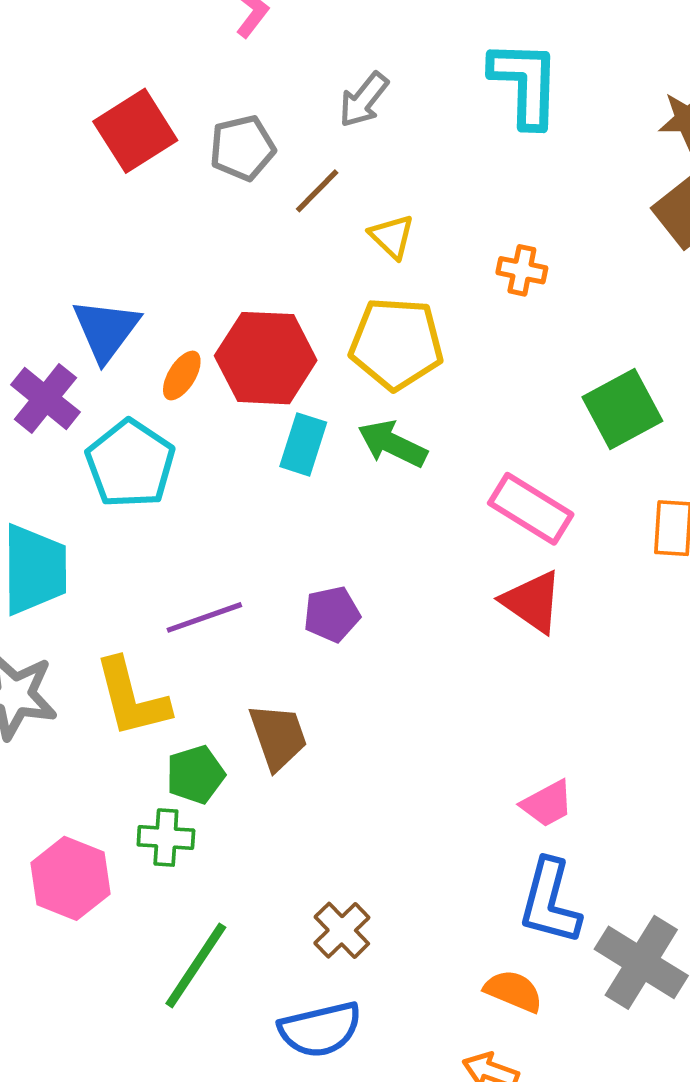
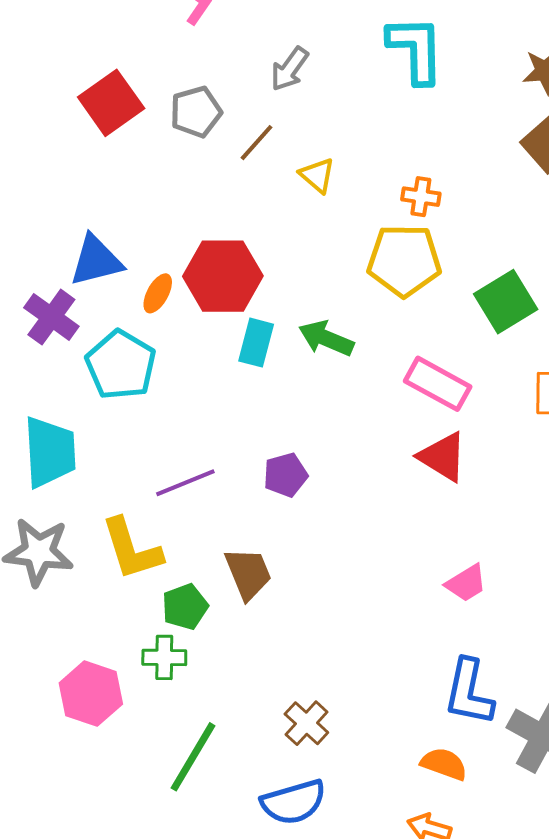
blue triangle: (106, 330) -> (96, 261), turned 42
yellow pentagon: (396, 344) -> (404, 260), moved
pink trapezoid: (547, 804) -> (466, 583), moved

